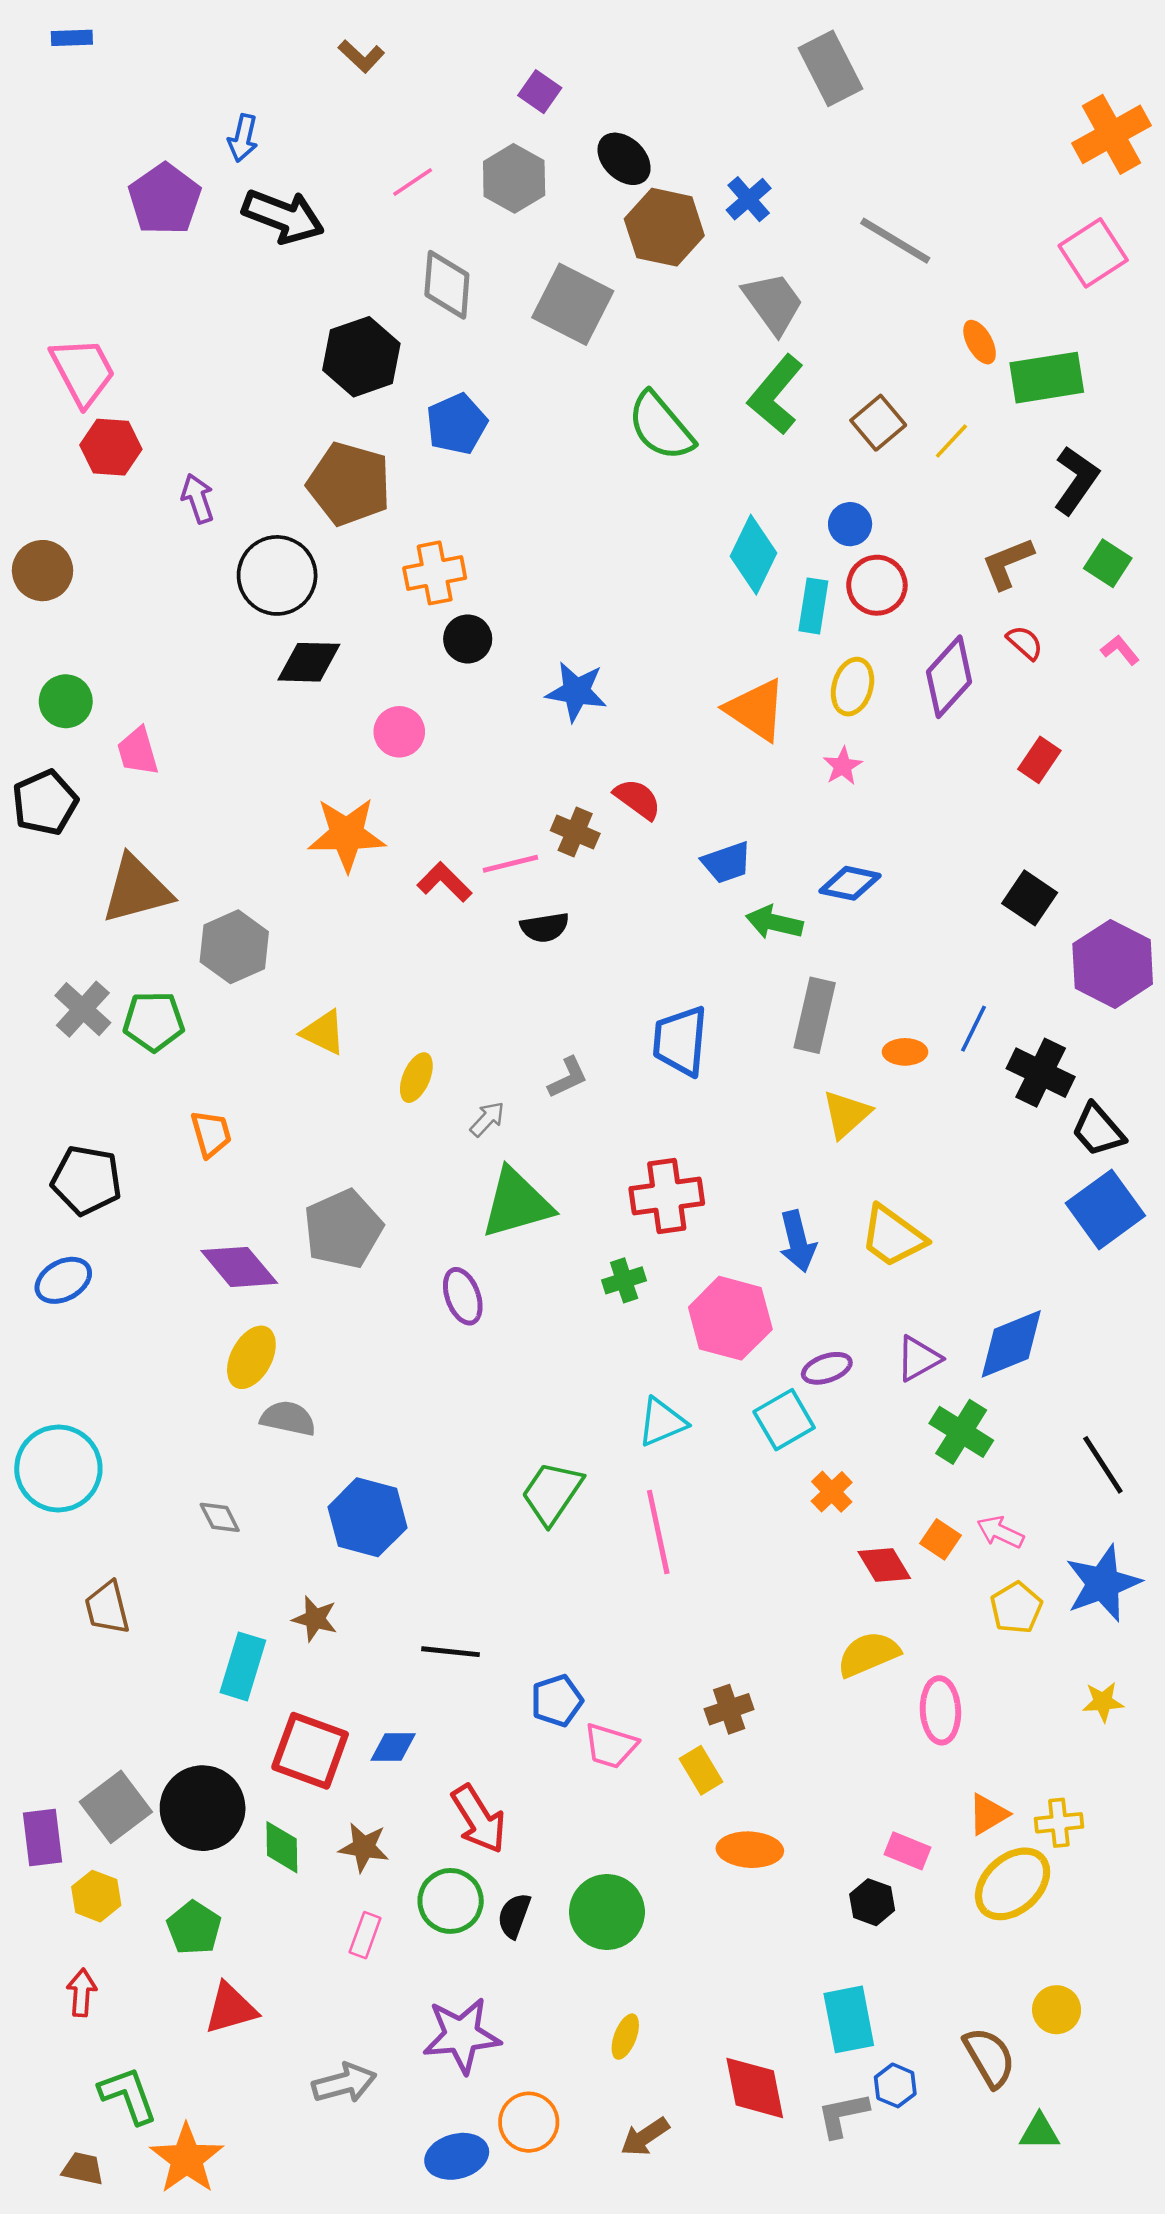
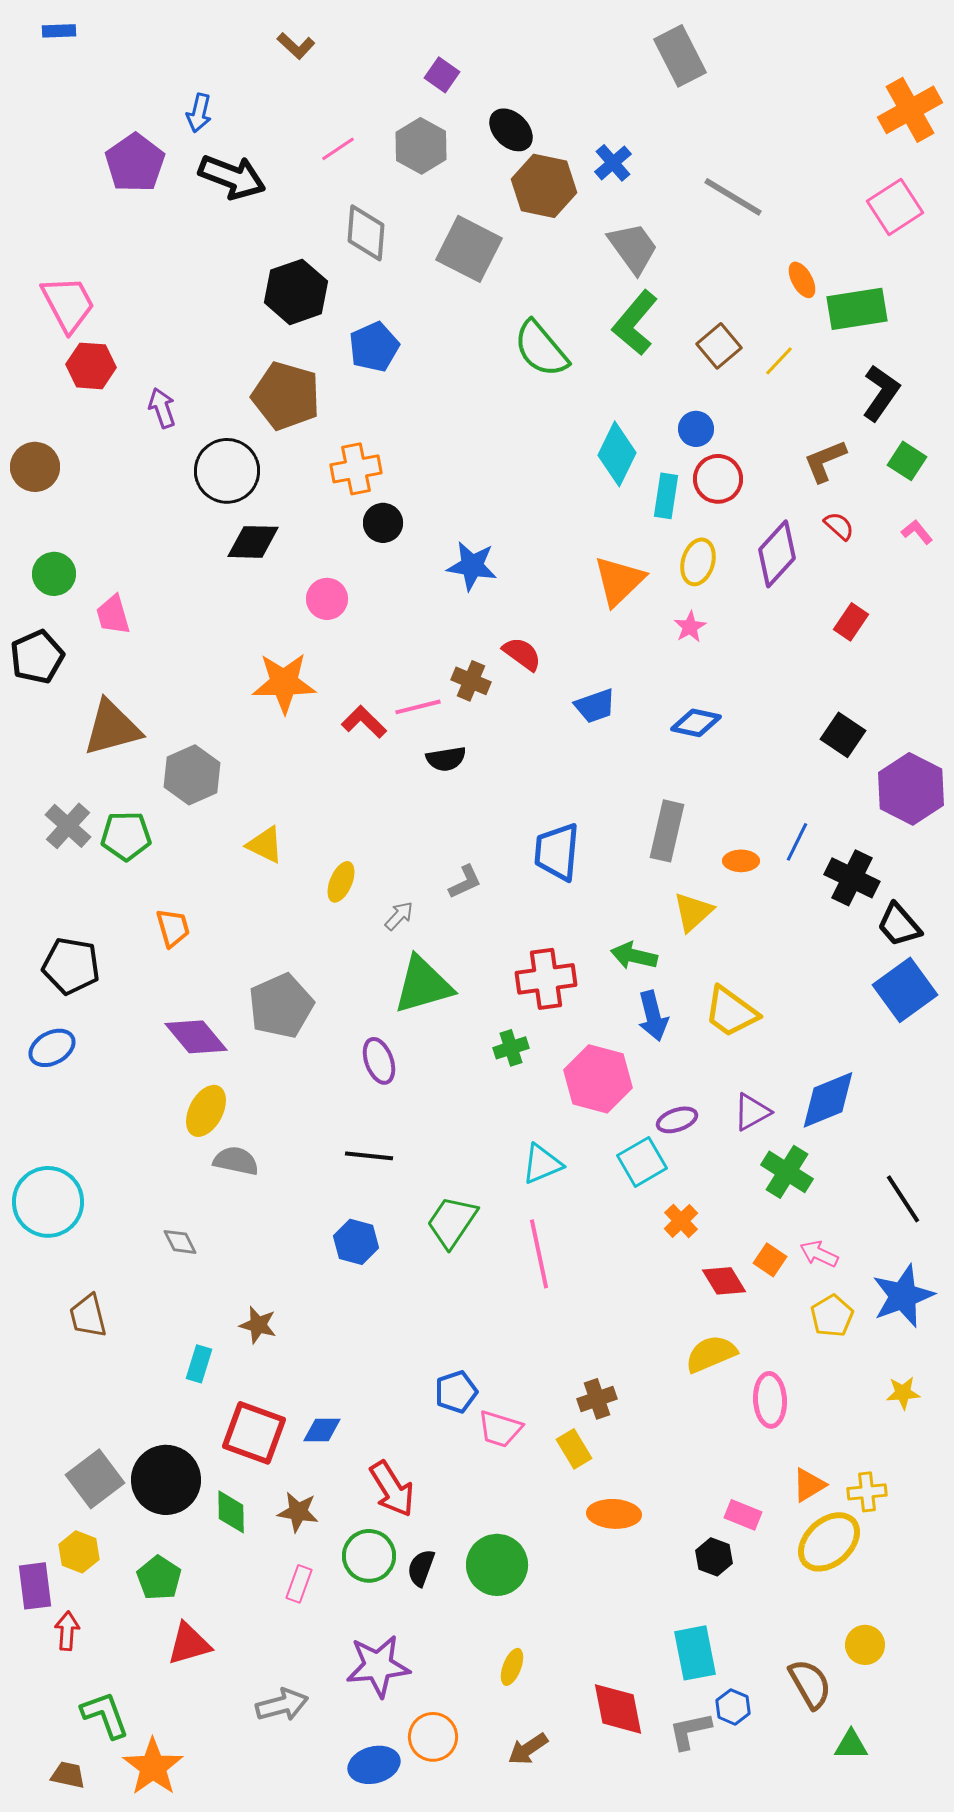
orange triangle: (756, 710) -> (619, 581), turned 42
green arrow: (774, 922) -> (634, 956), moved
blue hexagon: (367, 1517) -> (356, 1242), moved, size x0.7
black line: (451, 1652) -> (369, 1156), moved
cyan rectangle: (243, 1666) -> (199, 1364), size x0.7
purple rectangle: (43, 1837) -> (35, 1586), moved

